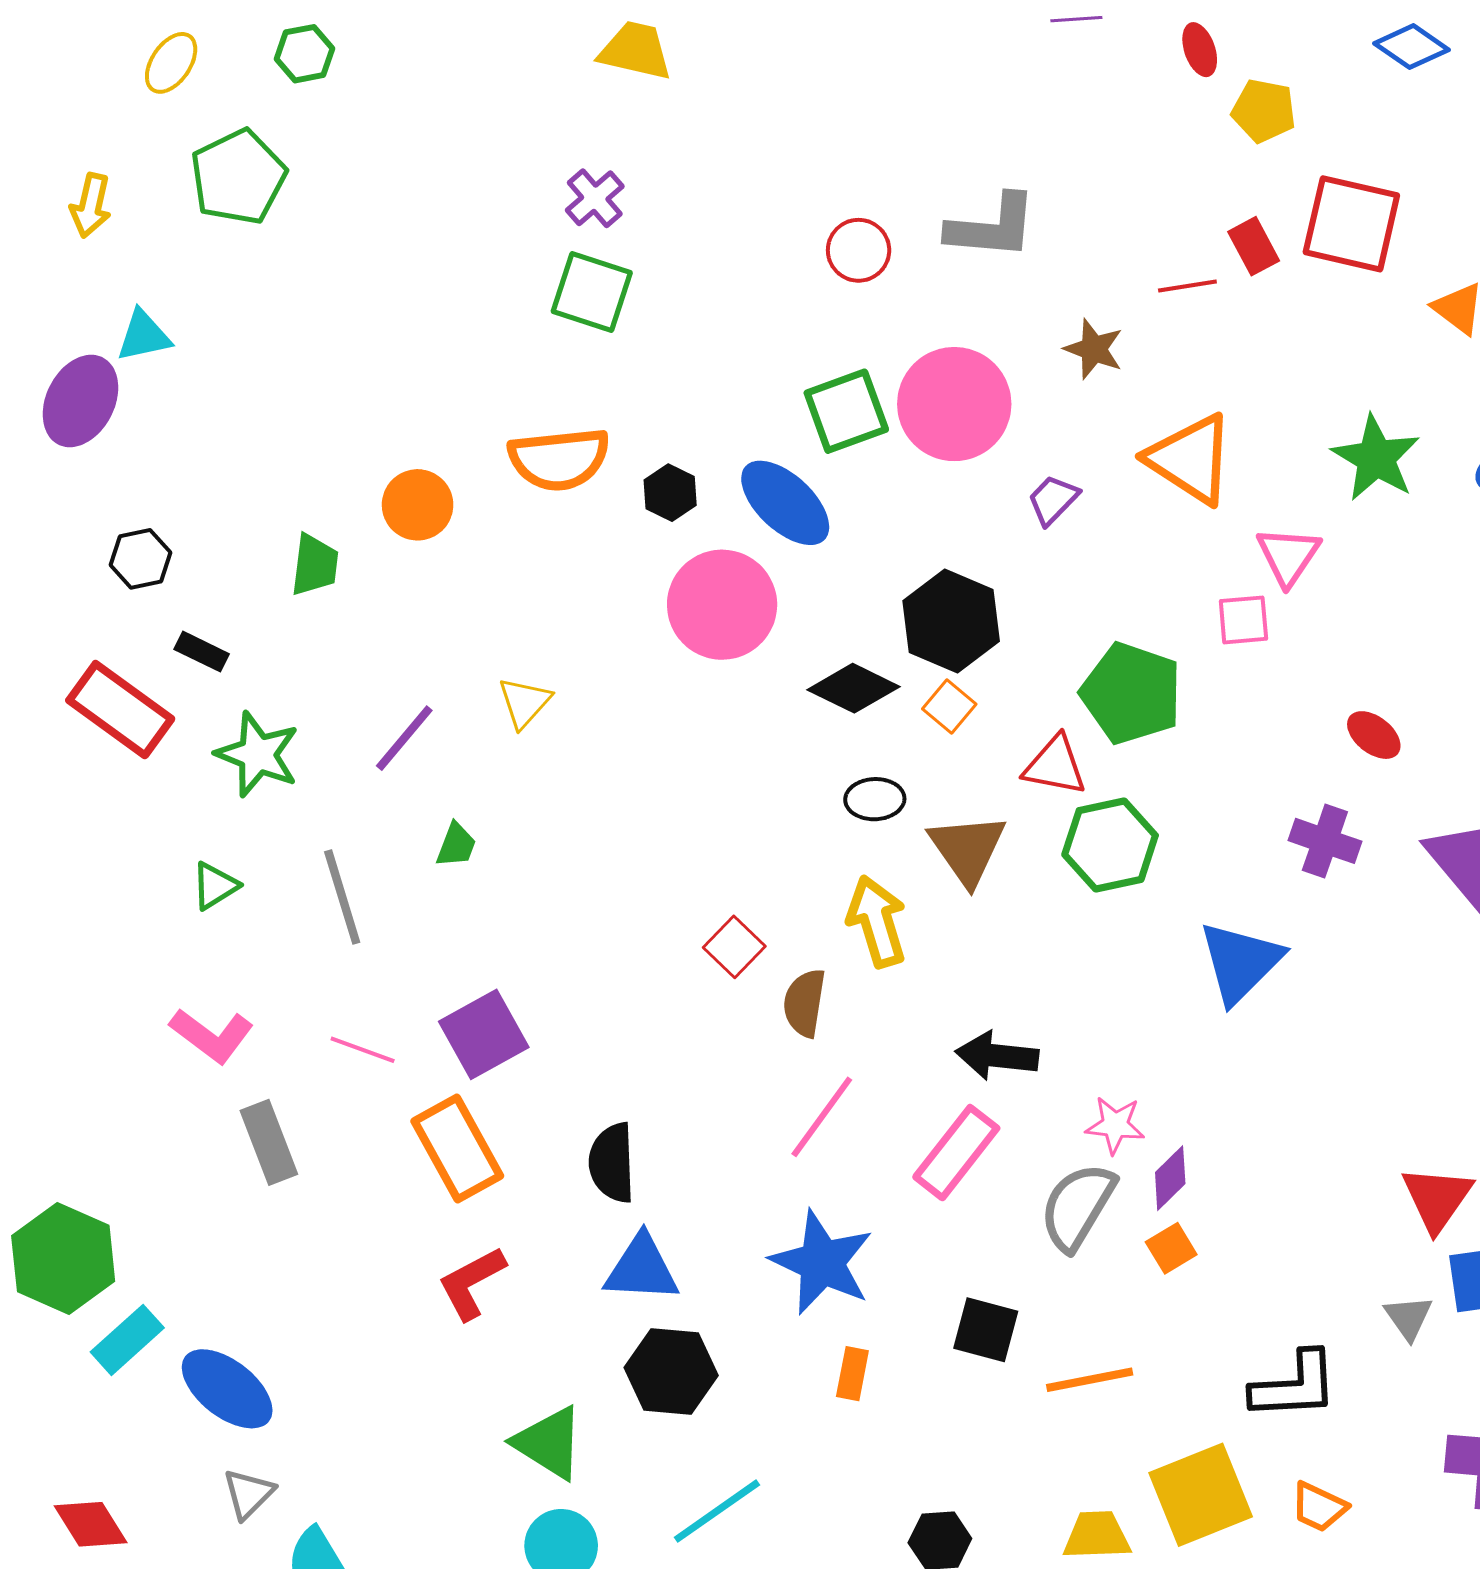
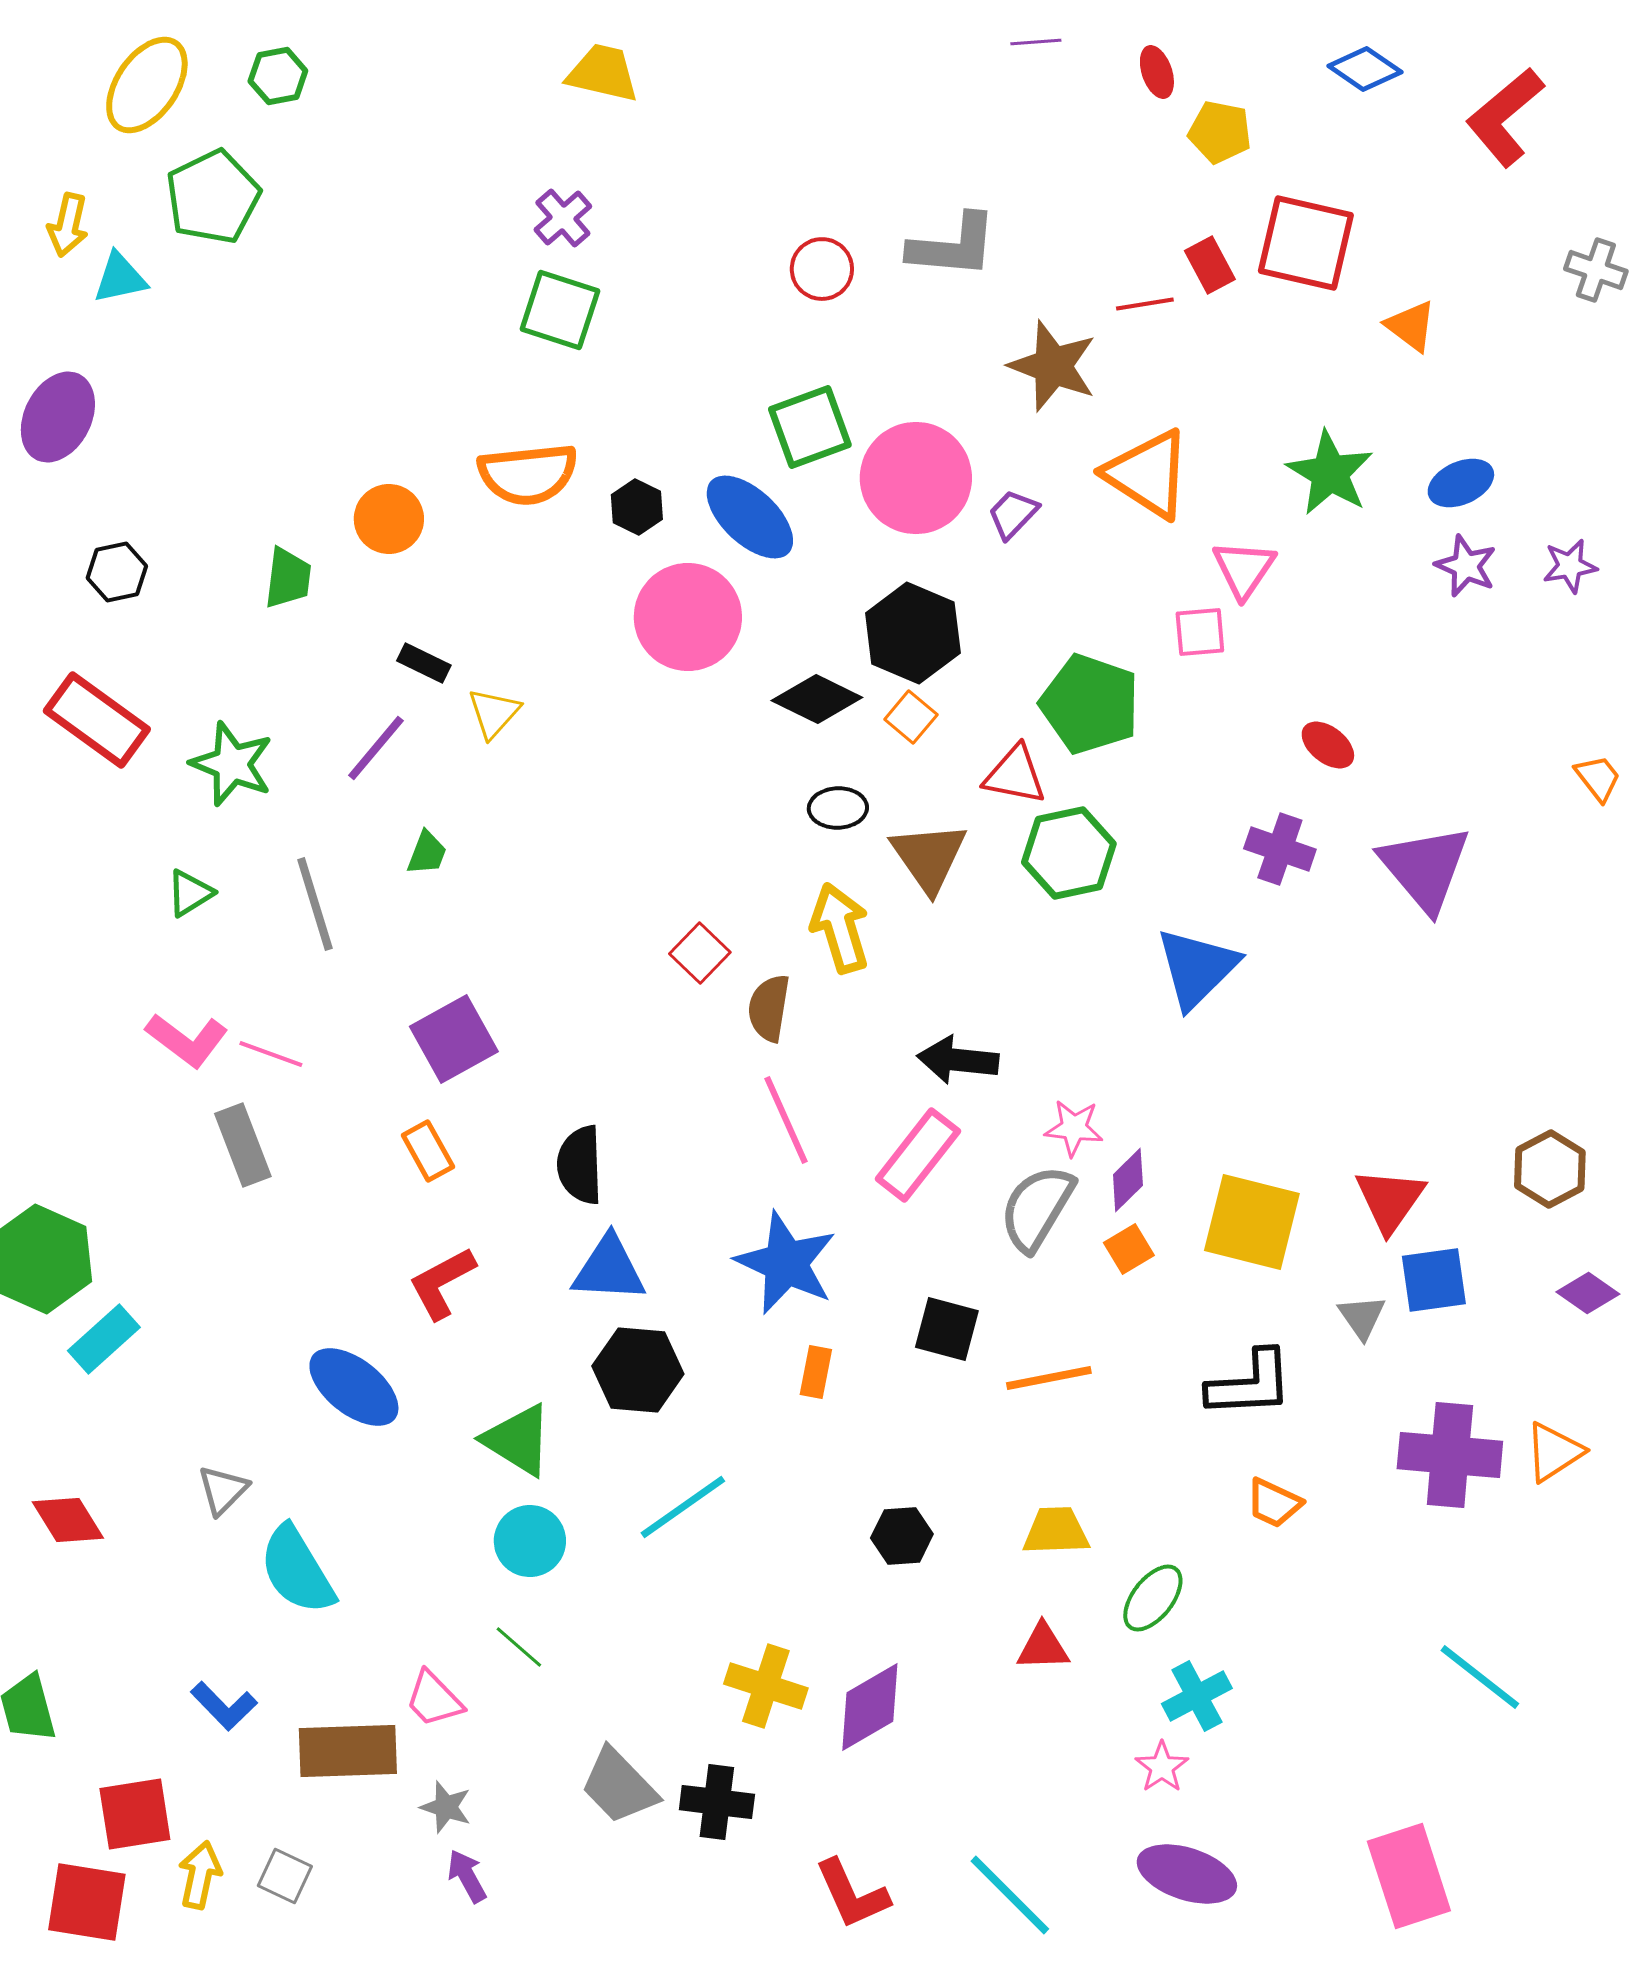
yellow ellipse: (171, 63) -> (147, 85), size x1.6
cyan triangle: (144, 336) -> (120, 278), moved
brown star: (1094, 349) -> (1053, 366), size x1.5
pink circle: (954, 404) -> (916, 478), moved
black rectangle: (202, 652) -> (424, 663), moved
pink line: (363, 1050) -> (271, 1054), moved
pink line: (822, 1117) -> (786, 1120), turned -60
orange rectangle: (457, 1148) -> (428, 1151), size x0.6
blue ellipse: (227, 1389) -> (354, 1387), moved
yellow square: (1201, 1495) -> (1252, 1222), moved, turned 36

